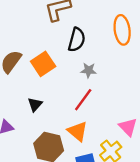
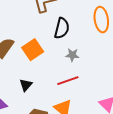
red line: (83, 100) -> (68, 81), turned 35

